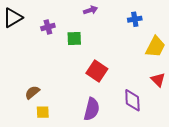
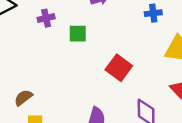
red square: (97, 71) -> (119, 68), moved

